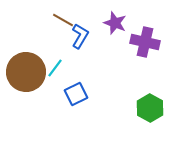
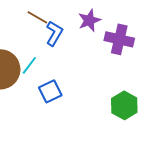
purple star: (115, 23) -> (89, 20), turned 30

